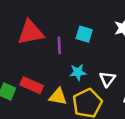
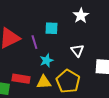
cyan star: (78, 72) -> (46, 60), moved
white triangle: (107, 79) -> (77, 51), moved

